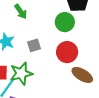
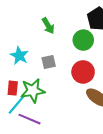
green arrow: (21, 11) -> (48, 26), moved

